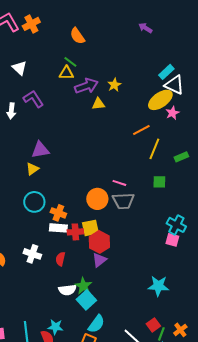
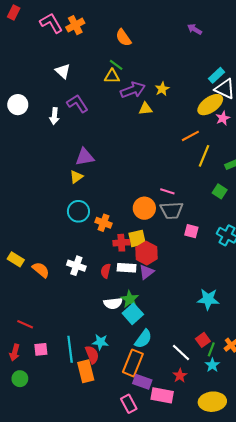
green square: (159, 182) -> (220, 191), moved, turned 32
white rectangle: (58, 228) -> (127, 268), moved
pink square: (172, 240) -> (191, 231), moved

